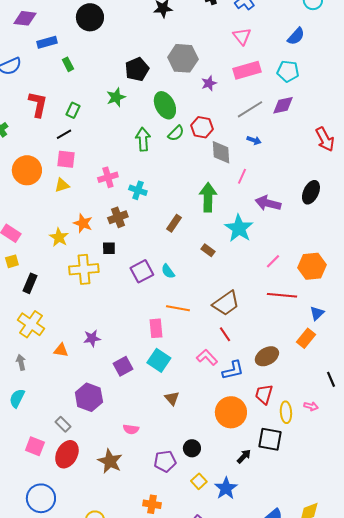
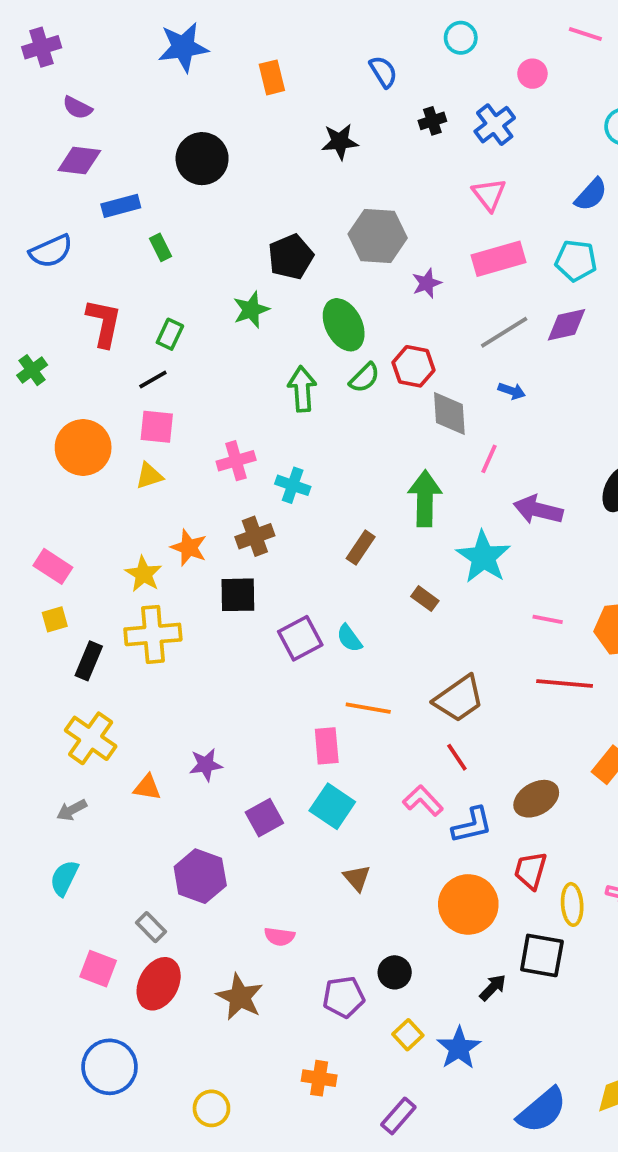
black square: (109, 248) -> (238, 595), size x1.5
pink line: (273, 261) -> (548, 619), turned 56
yellow cross: (84, 269) -> (153, 634), moved
gray arrow: (21, 362) -> (72, 810), turned -105

